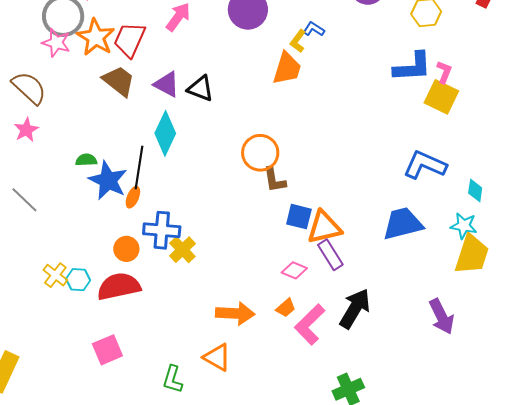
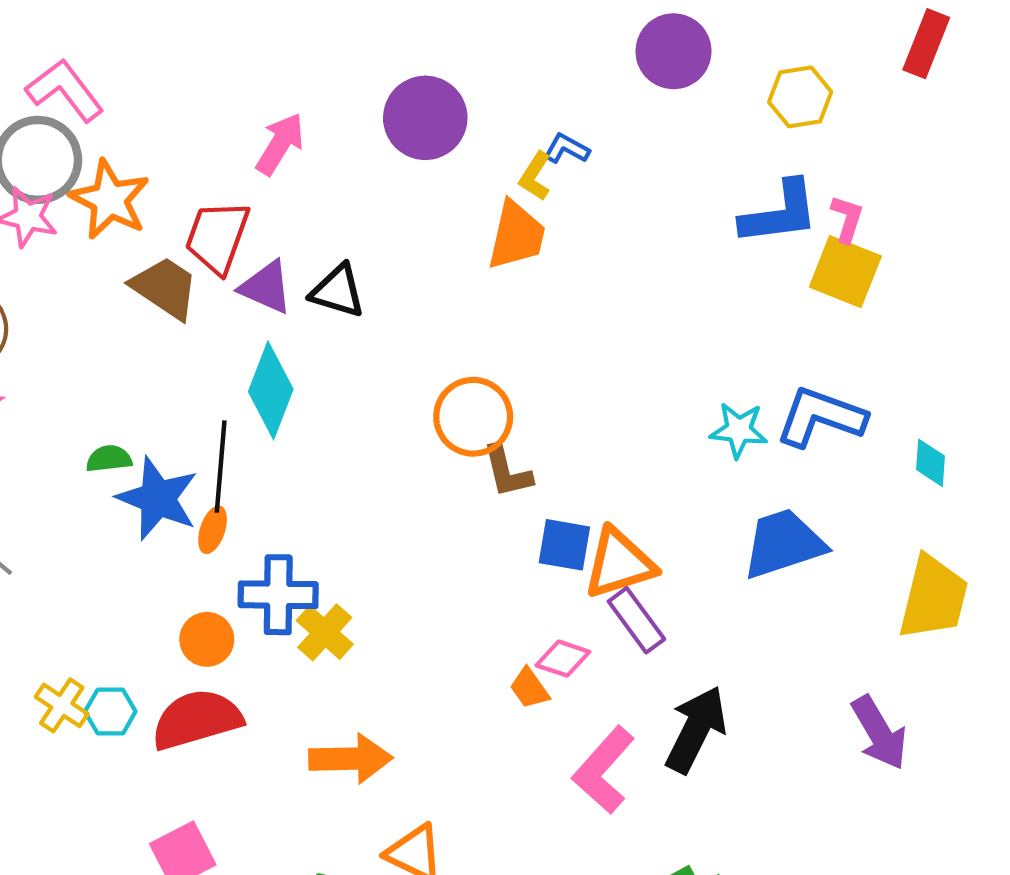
red trapezoid: (130, 40) -> (217, 237), moved
cyan star: (464, 226) -> (739, 430), moved
orange trapezoid: (286, 308) -> (529, 688), moved, turned 100
orange arrow: (235, 313) -> (351, 759), moved

